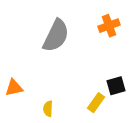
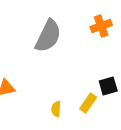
yellow semicircle: (48, 109) -> (56, 109), moved

